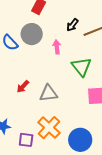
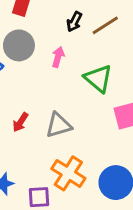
pink arrow: (57, 47) -> (58, 57), turned 32

